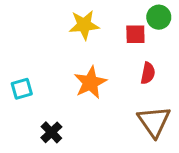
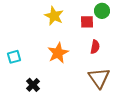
yellow star: (84, 25) -> (54, 16), turned 30

